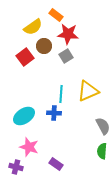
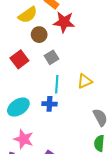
gray square: (66, 56) -> (52, 57), moved
red square: (25, 57) -> (19, 59), moved
yellow triangle: (88, 91) -> (85, 81), size x0.7

